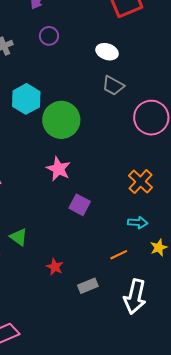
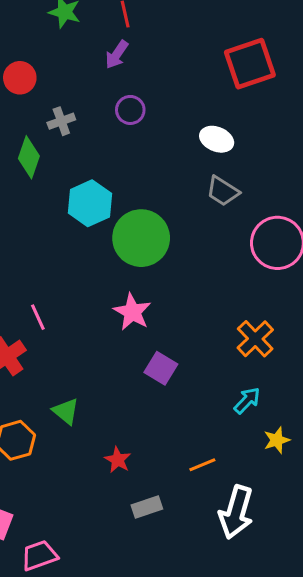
cyan arrow: (138, 223) -> (247, 401), turned -54
orange line: (119, 255) -> (202, 465), moved
gray rectangle: (88, 286) -> (147, 507), moved

